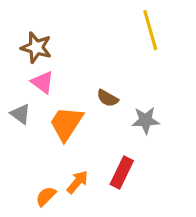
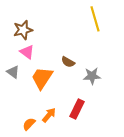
brown star: (36, 47) -> (23, 30), turned -30

